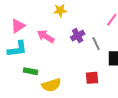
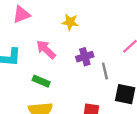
pink triangle: (18, 26) -> (21, 15), moved
green rectangle: (31, 71) -> (41, 81), moved

